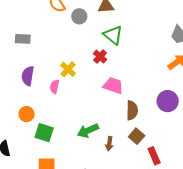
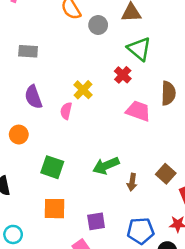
purple semicircle: (28, 76) -> (33, 97), turned -30
brown semicircle: (132, 110) -> (168, 93), moved
orange circle: (27, 114) -> (19, 135), moved

